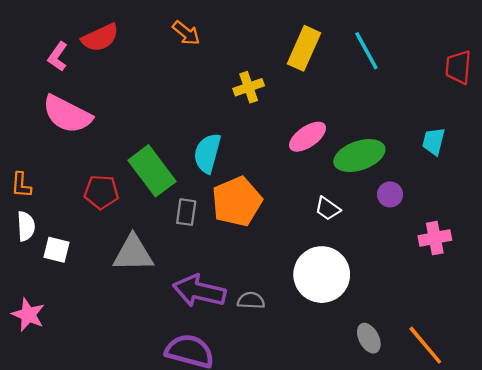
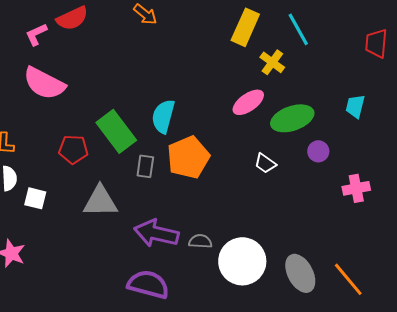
pink L-shape: (58, 57) -> (36, 34), turned 30
yellow cross: (249, 87) -> (272, 62), moved, turned -35
white circle: (322, 275) -> (242, 261), moved
gray ellipse: (369, 338) -> (300, 273), size x1.5

